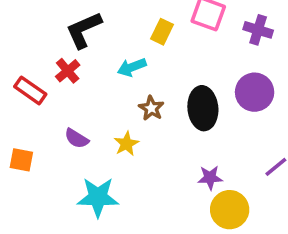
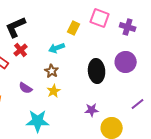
black L-shape: (84, 30) -> (16, 27), moved
brown star: (151, 108) -> (52, 71), moved
purple star: (210, 178) -> (92, 110), moved

